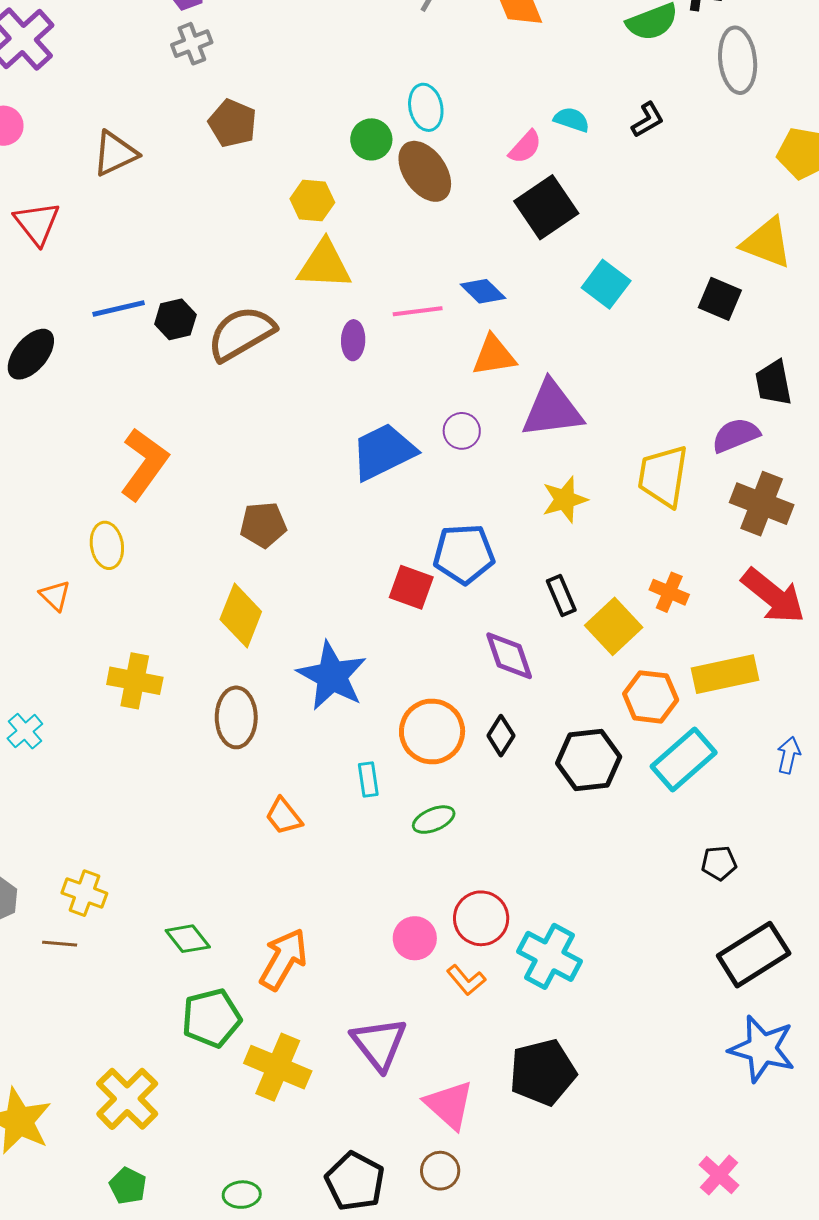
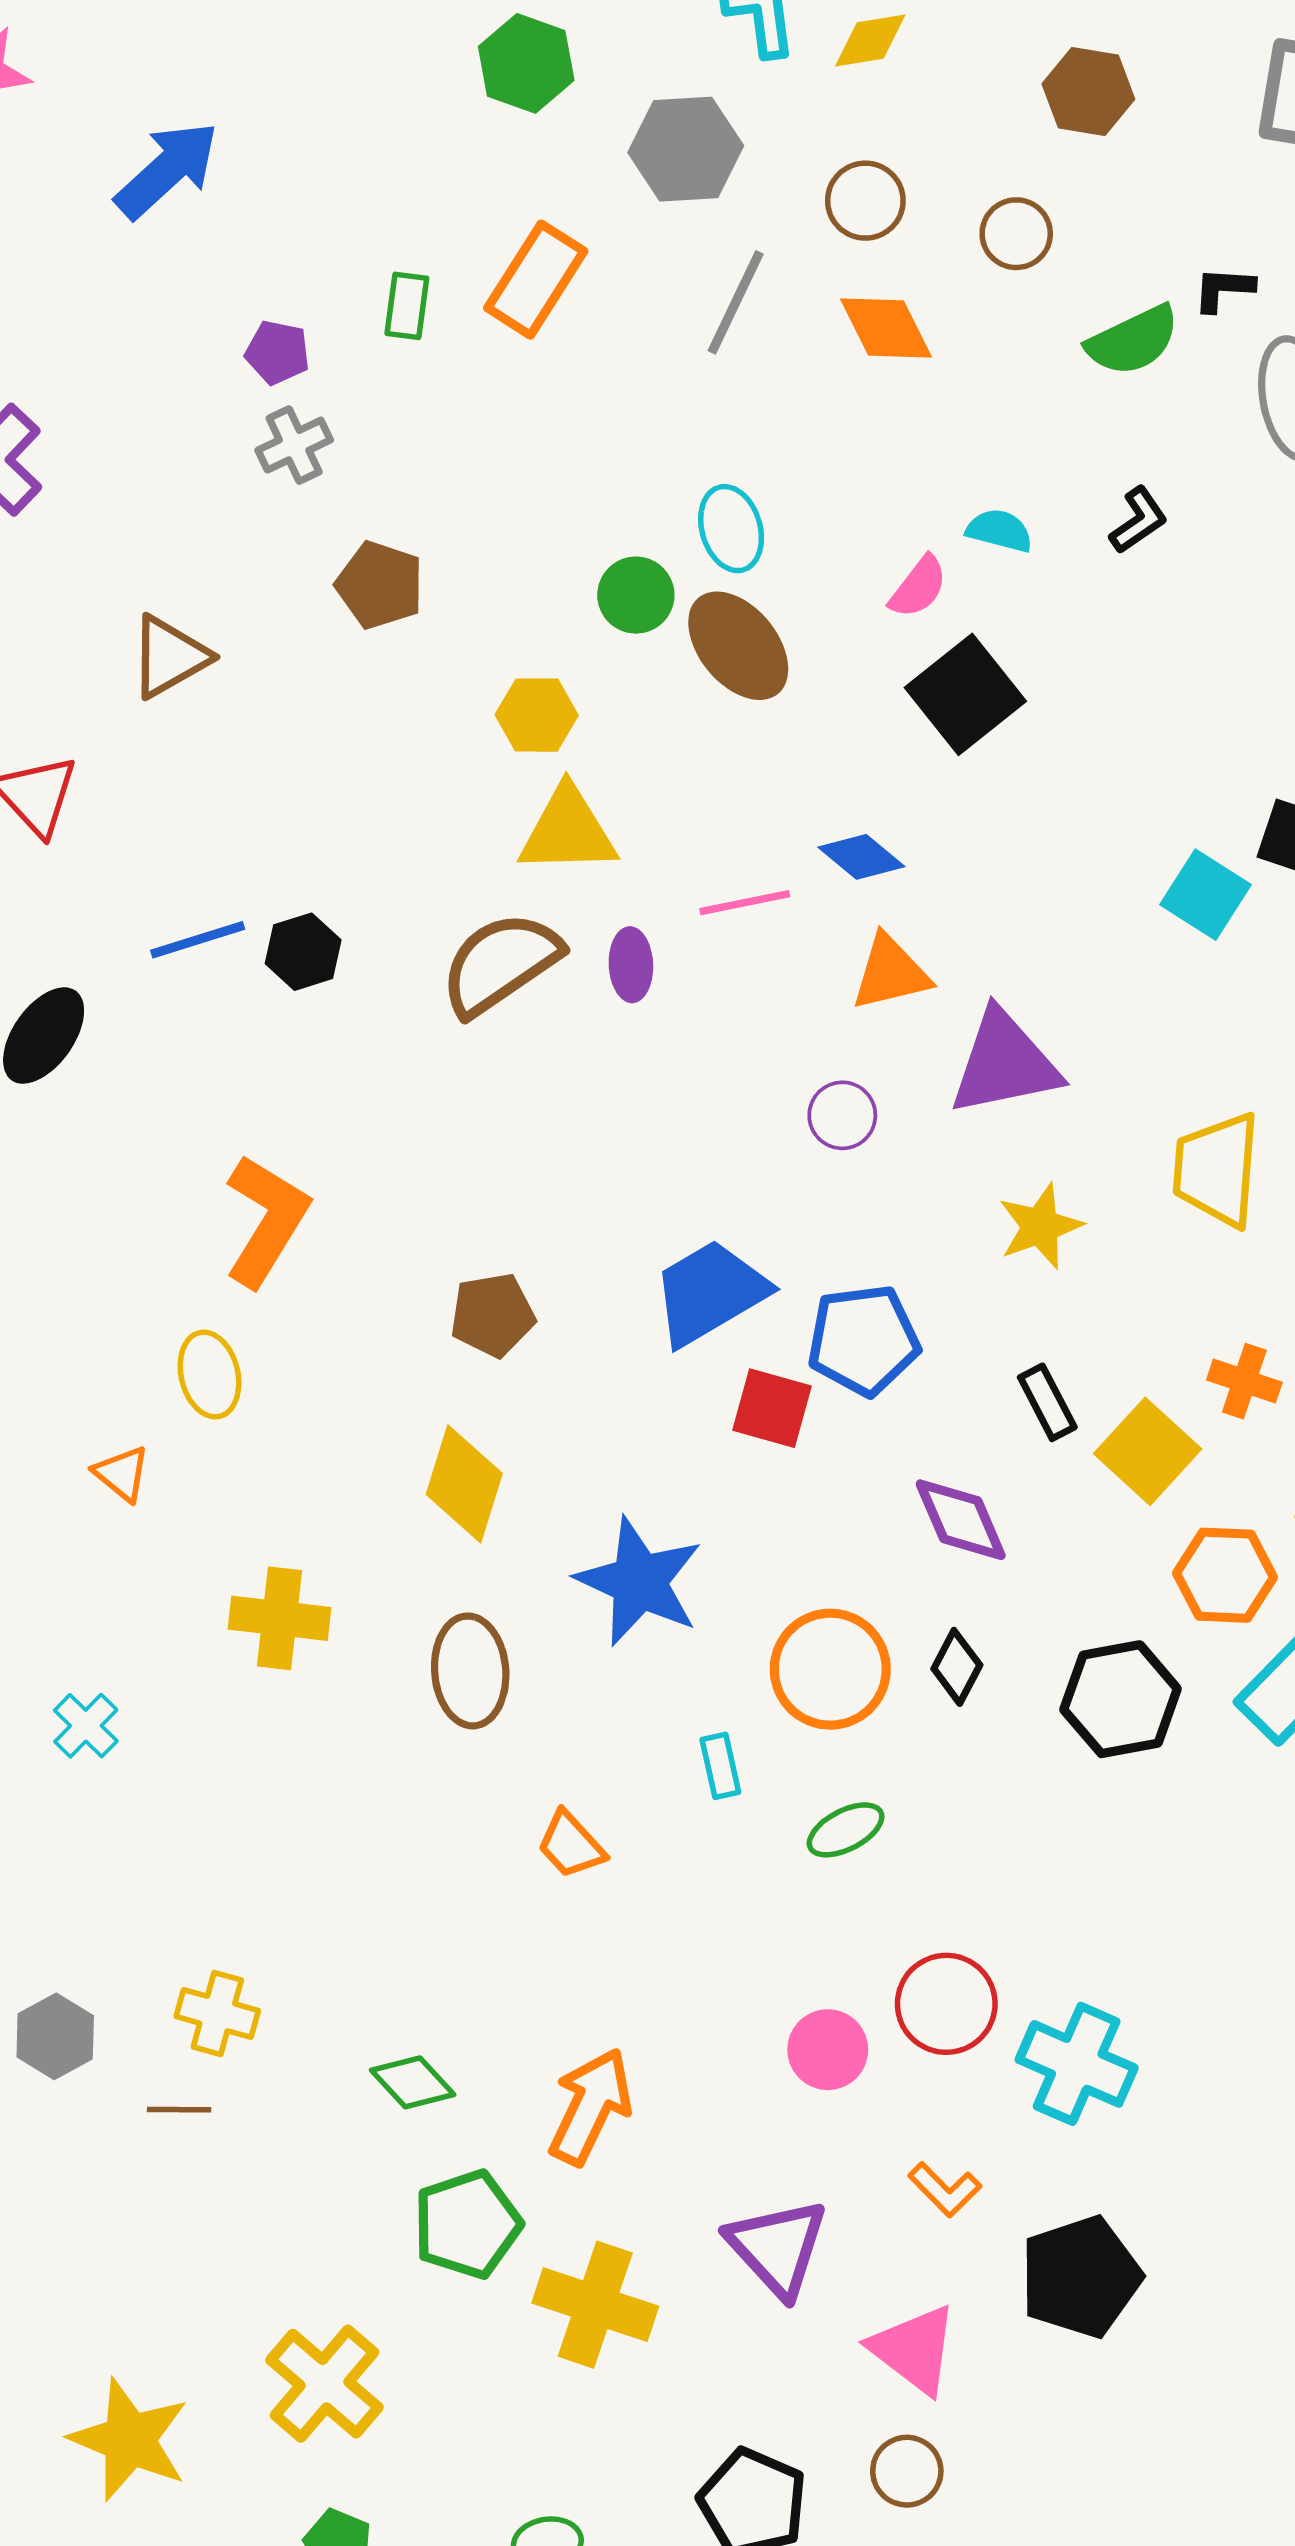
cyan square: (606, 284) -> (1205, 895), moved
brown semicircle: (241, 333) -> (500, 963), moved
blue trapezoid: (383, 452) -> (710, 1292), moved
orange L-shape: (466, 980) -> (945, 2190), moved

